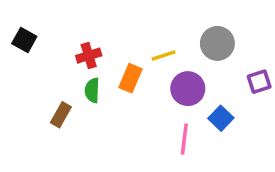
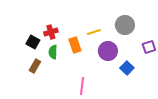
black square: (24, 40) -> (33, 42), moved
orange rectangle: (130, 78) -> (75, 45), turned -42
pink line: (184, 139) -> (82, 86), moved

